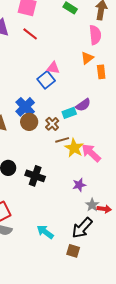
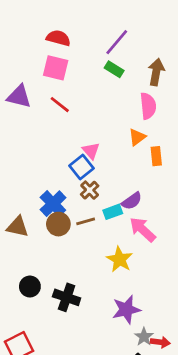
pink triangle: (53, 68) -> (91, 151), turned 40
brown cross: (52, 124) -> (90, 190), moved
brown line: (62, 140) -> (86, 221), moved
pink arrow: (91, 153) -> (143, 229), moved
purple star: (79, 185) -> (126, 310), size x1.5

